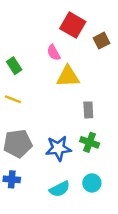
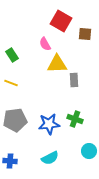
brown square: (101, 41) -> (85, 34), turned 32
gray rectangle: (88, 110) -> (74, 80), moved
blue cross: (12, 179) -> (10, 161), moved
cyan circle: (92, 183) -> (89, 151), moved

